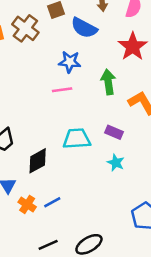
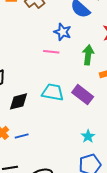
purple rectangle: (114, 132) -> (83, 95), size x1.5
cyan star: (116, 163) -> (88, 136), moved

